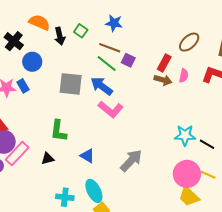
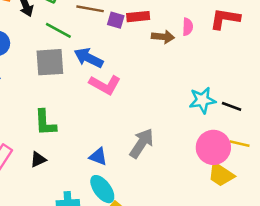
green line: (107, 63) -> (58, 30), moved
red rectangle: (164, 63) -> (138, 17), moved, turned 66
blue triangle: (87, 156) -> (98, 157), moved

